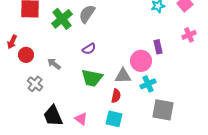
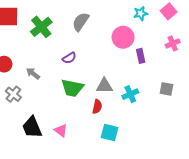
gray semicircle: (87, 14) -> (81, 22), moved
pink circle: (141, 61) -> (123, 37), moved
gray square: (163, 110) -> (167, 89), moved, size x0.6
cyan square: (114, 119) -> (110, 132), moved

